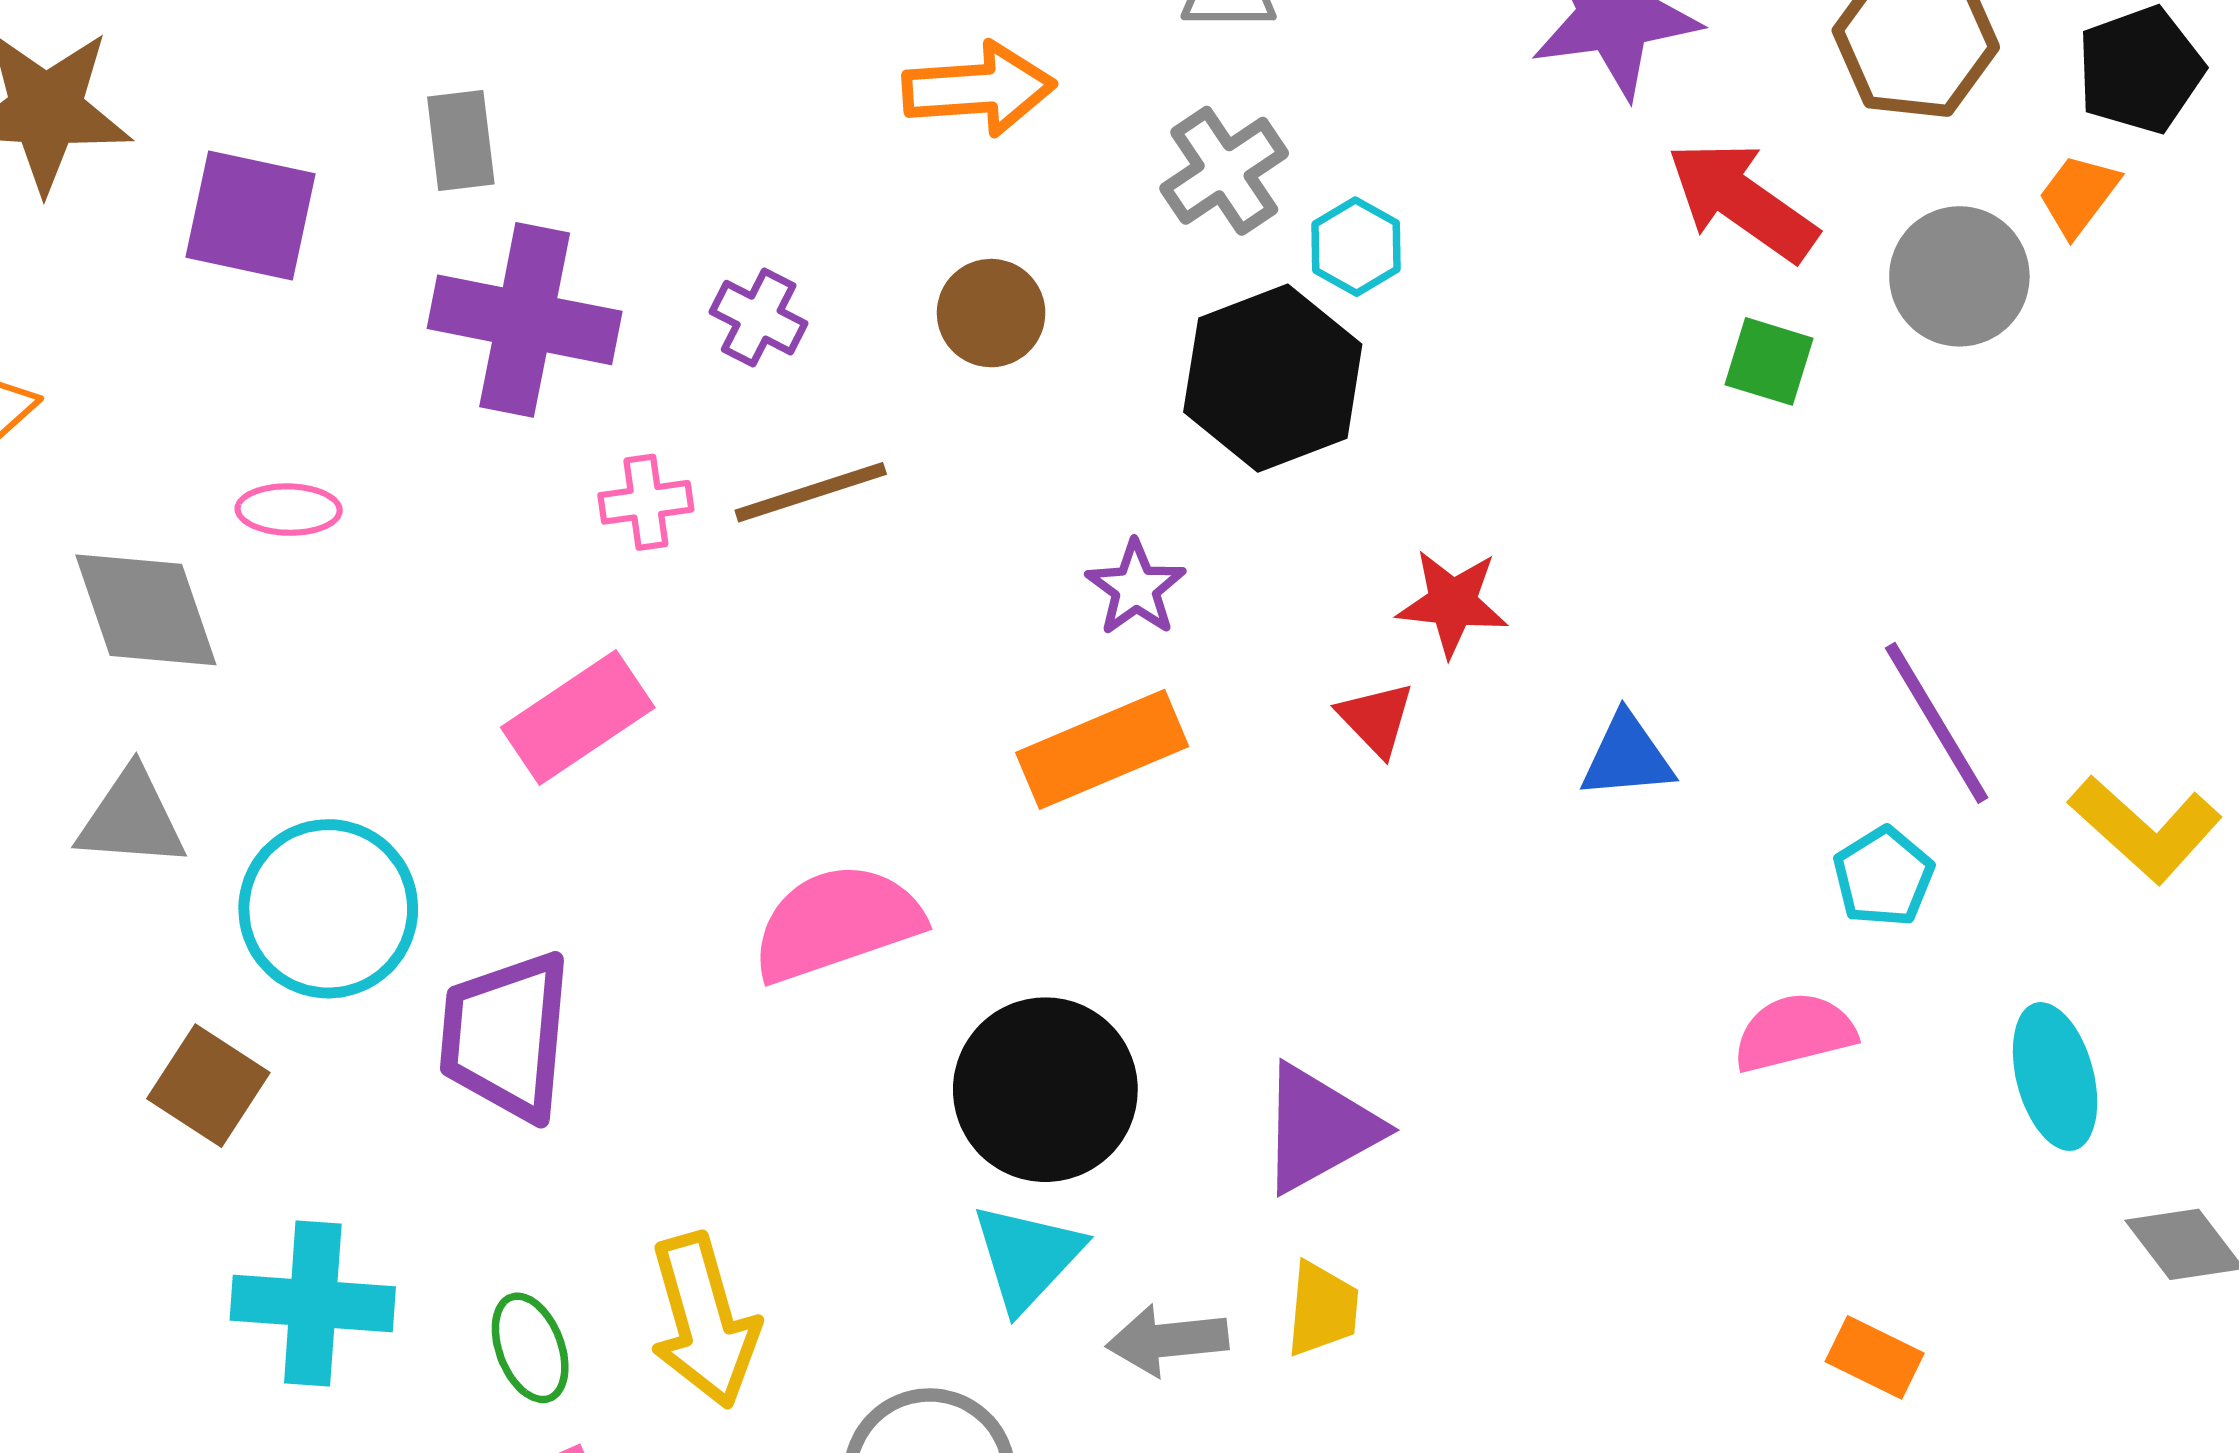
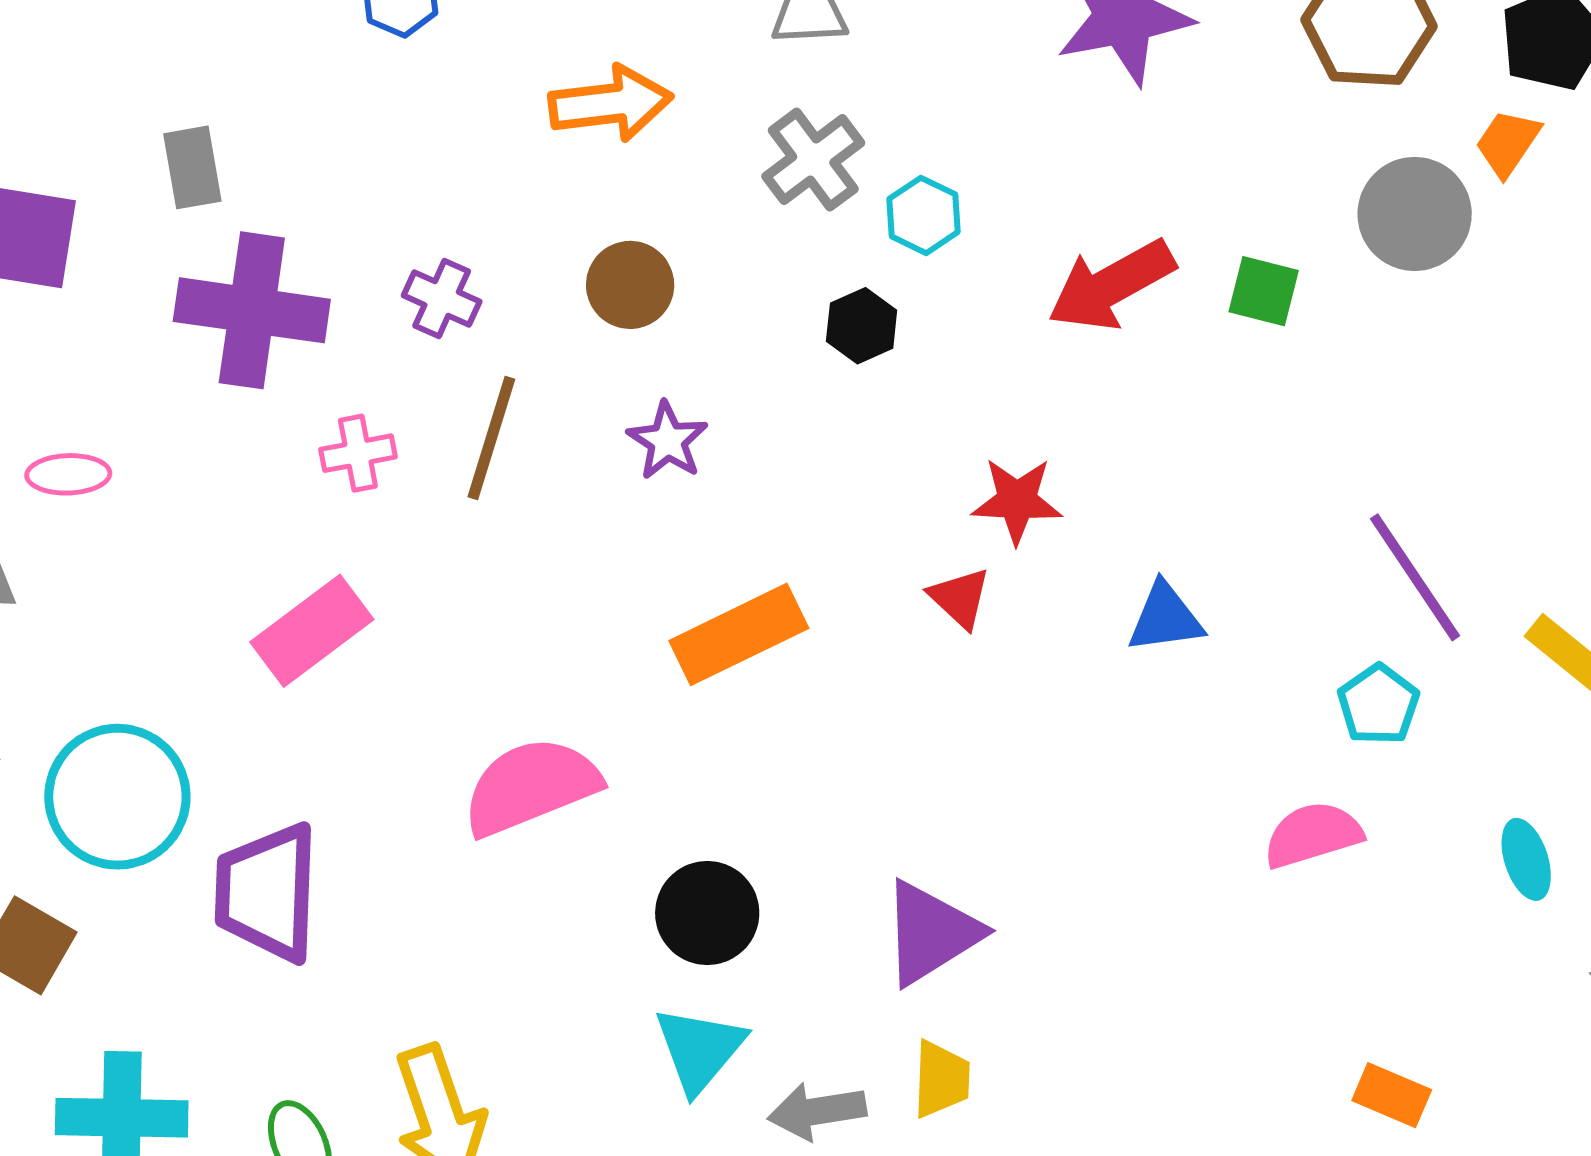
red arrow: (1742, 201) -> (1111, 285), moved, turned -61
black hexagon: (1273, 378) -> (862, 326), size x0.5
brown line: (811, 492) -> (491, 438), turned -52
purple star: (1136, 588) -> (667, 441), moved
cyan ellipse: (2055, 1077) -> (1526, 859), size x0.7
black circle: (1045, 1090) -> (707, 913), size x0.7

